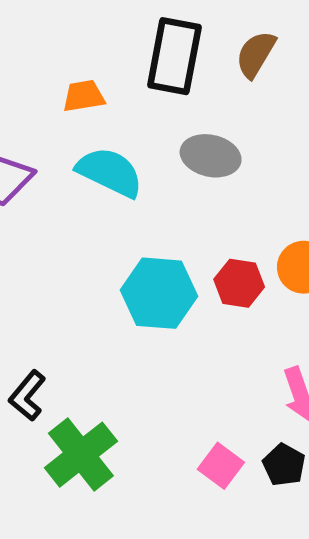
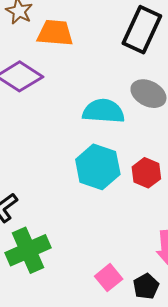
orange trapezoid: (84, 96) -> (55, 33), moved, size x1.4
cyan semicircle: (110, 172) -> (103, 111), moved, turned -36

